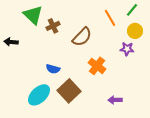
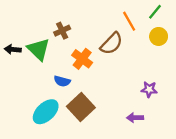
green triangle: (33, 15) -> (39, 49), moved
brown semicircle: (82, 37) -> (112, 44), moved
purple star: (127, 49) -> (149, 89), moved
orange cross: (97, 66) -> (82, 59), moved

